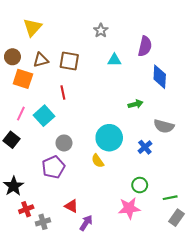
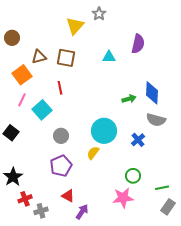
yellow triangle: (32, 27) -> (75, 26), moved
gray star: (101, 30) -> (99, 14), moved
brown circle: (12, 57) -> (12, 38), moved
blue diamond: (160, 77) -> (152, 93), moved
orange square: (23, 79) -> (22, 75), turned 36
pink line: (21, 114) -> (22, 100), moved
yellow semicircle: (98, 161) -> (93, 153), turned 72
purple pentagon: (53, 167) -> (61, 166), moved

